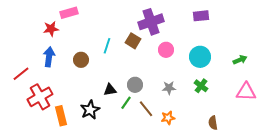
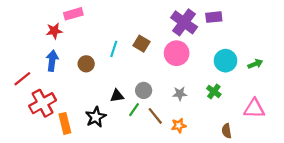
purple cross: (151, 22) -> (184, 22), moved, turned -35
pink circle: (166, 50) -> (177, 53), size x1.5
cyan circle: (200, 57) -> (226, 61), moved
pink triangle: (246, 92) -> (254, 109), moved

